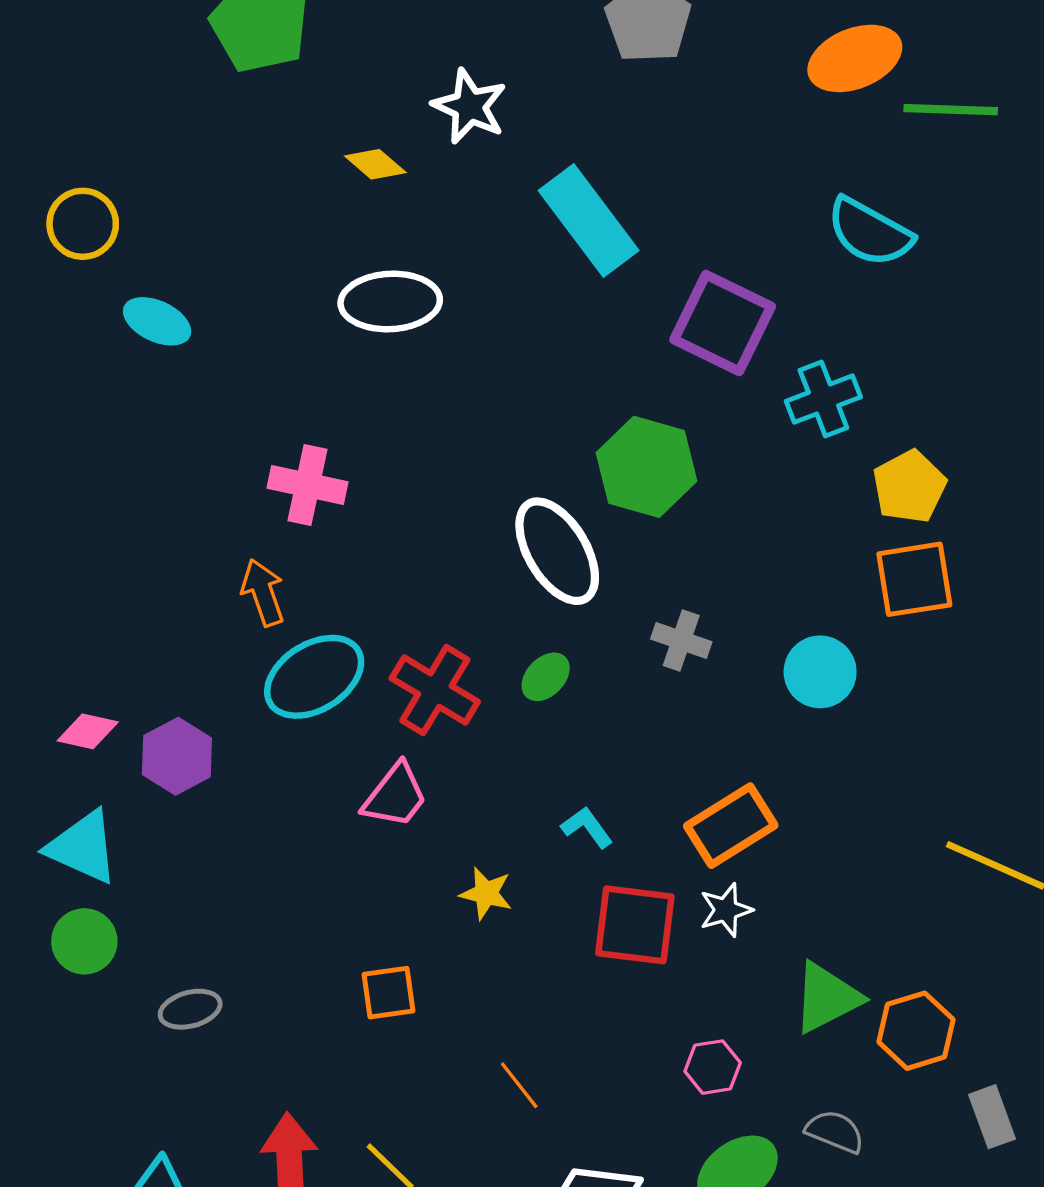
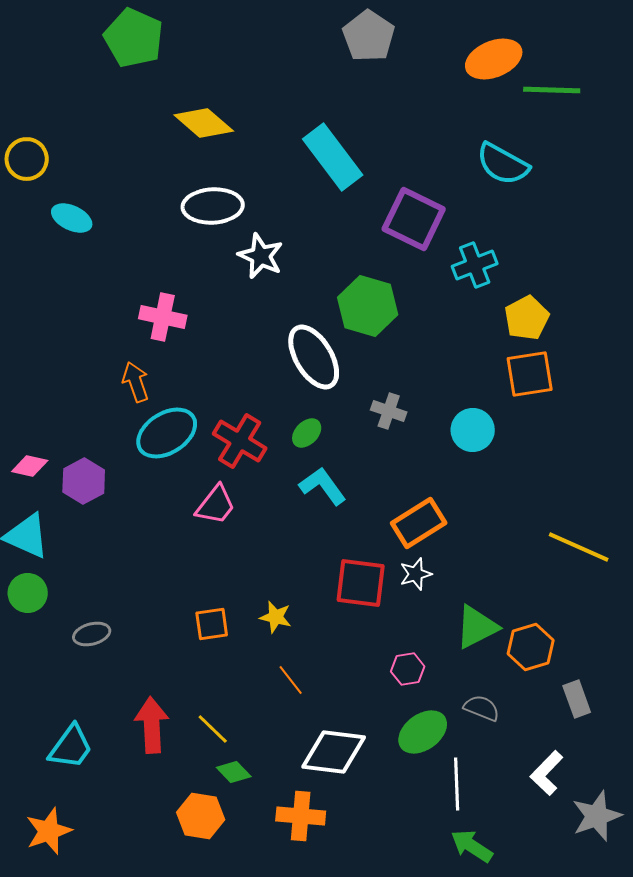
white star: (470, 106) -> (261, 256), moved
yellow diamond: (375, 164) -> (204, 123), size x1.6
cyan L-shape: (587, 827) -> (323, 486), moved, size x1.5
yellow star: (486, 893) -> (276, 617), moved

